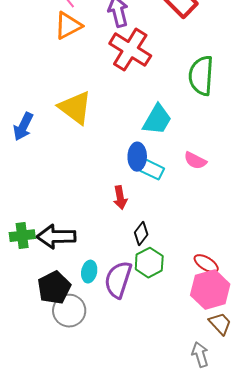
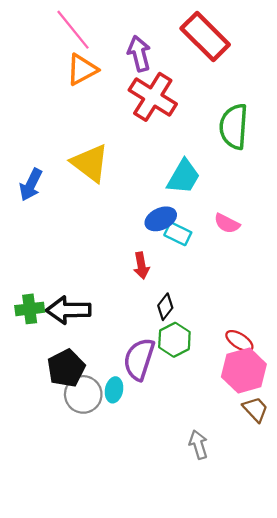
blue ellipse: (137, 157) -> (161, 219), turned 64
cyan ellipse: (89, 272) -> (114, 390), moved
gray arrow: (200, 355) -> (198, 445), moved

